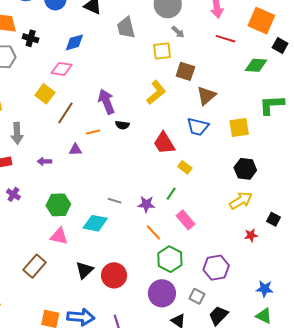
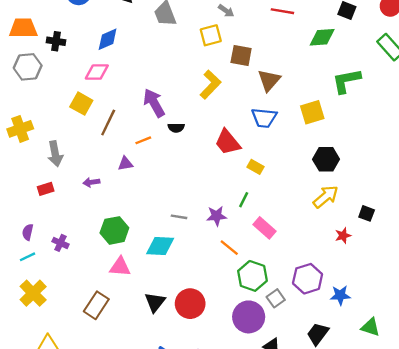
purple cross: (13, 194) -> (60, 243), moved
blue star: (265, 289) -> (340, 295), moved
gray square: (197, 296) -> (276, 298), moved, turned 35

